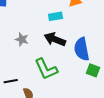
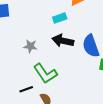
green L-shape: (46, 69) -> (45, 73), moved

